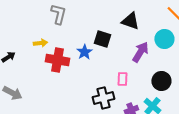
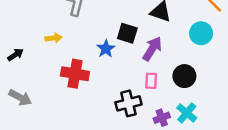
purple arrow: (140, 52) -> (152, 49), moved
red cross: (57, 60) -> (75, 74), moved
black circle: (161, 81) -> (184, 76), moved

